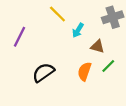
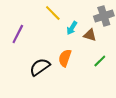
brown triangle: (97, 47) -> (90, 35), moved
orange semicircle: (84, 71) -> (65, 58), moved

